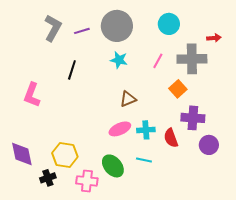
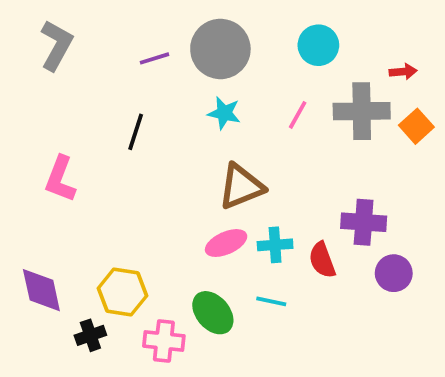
gray L-shape: (53, 28) -> (57, 45), moved
orange square: (178, 89) -> (416, 126), moved
brown triangle: (128, 99) -> (241, 187), size x1.5

